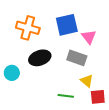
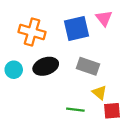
pink triangle: (89, 37) -> (104, 18), moved
cyan circle: (12, 73) -> (14, 70), moved

